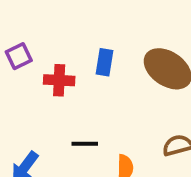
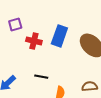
blue rectangle: (105, 62) -> (59, 36), size x1.5

